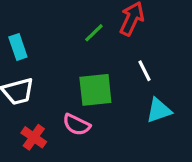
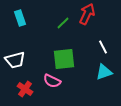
cyan rectangle: (18, 47) -> (20, 18), moved
white line: (145, 71) -> (103, 47), moved

